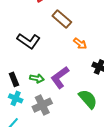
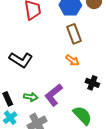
brown rectangle: (62, 19) -> (74, 34), moved, turned 30
cyan cross: (16, 98) -> (10, 118), turned 32

